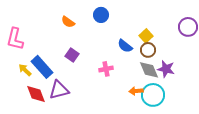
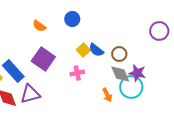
yellow square: (146, 36) -> (83, 50), moved
purple square: (72, 55) -> (43, 59), size x1.6
orange arrow: (136, 91) -> (107, 95), turned -112
cyan circle: (153, 95) -> (131, 87), moved

